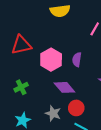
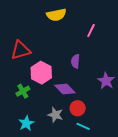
pink hexagon: (51, 60) -> (41, 73), moved

